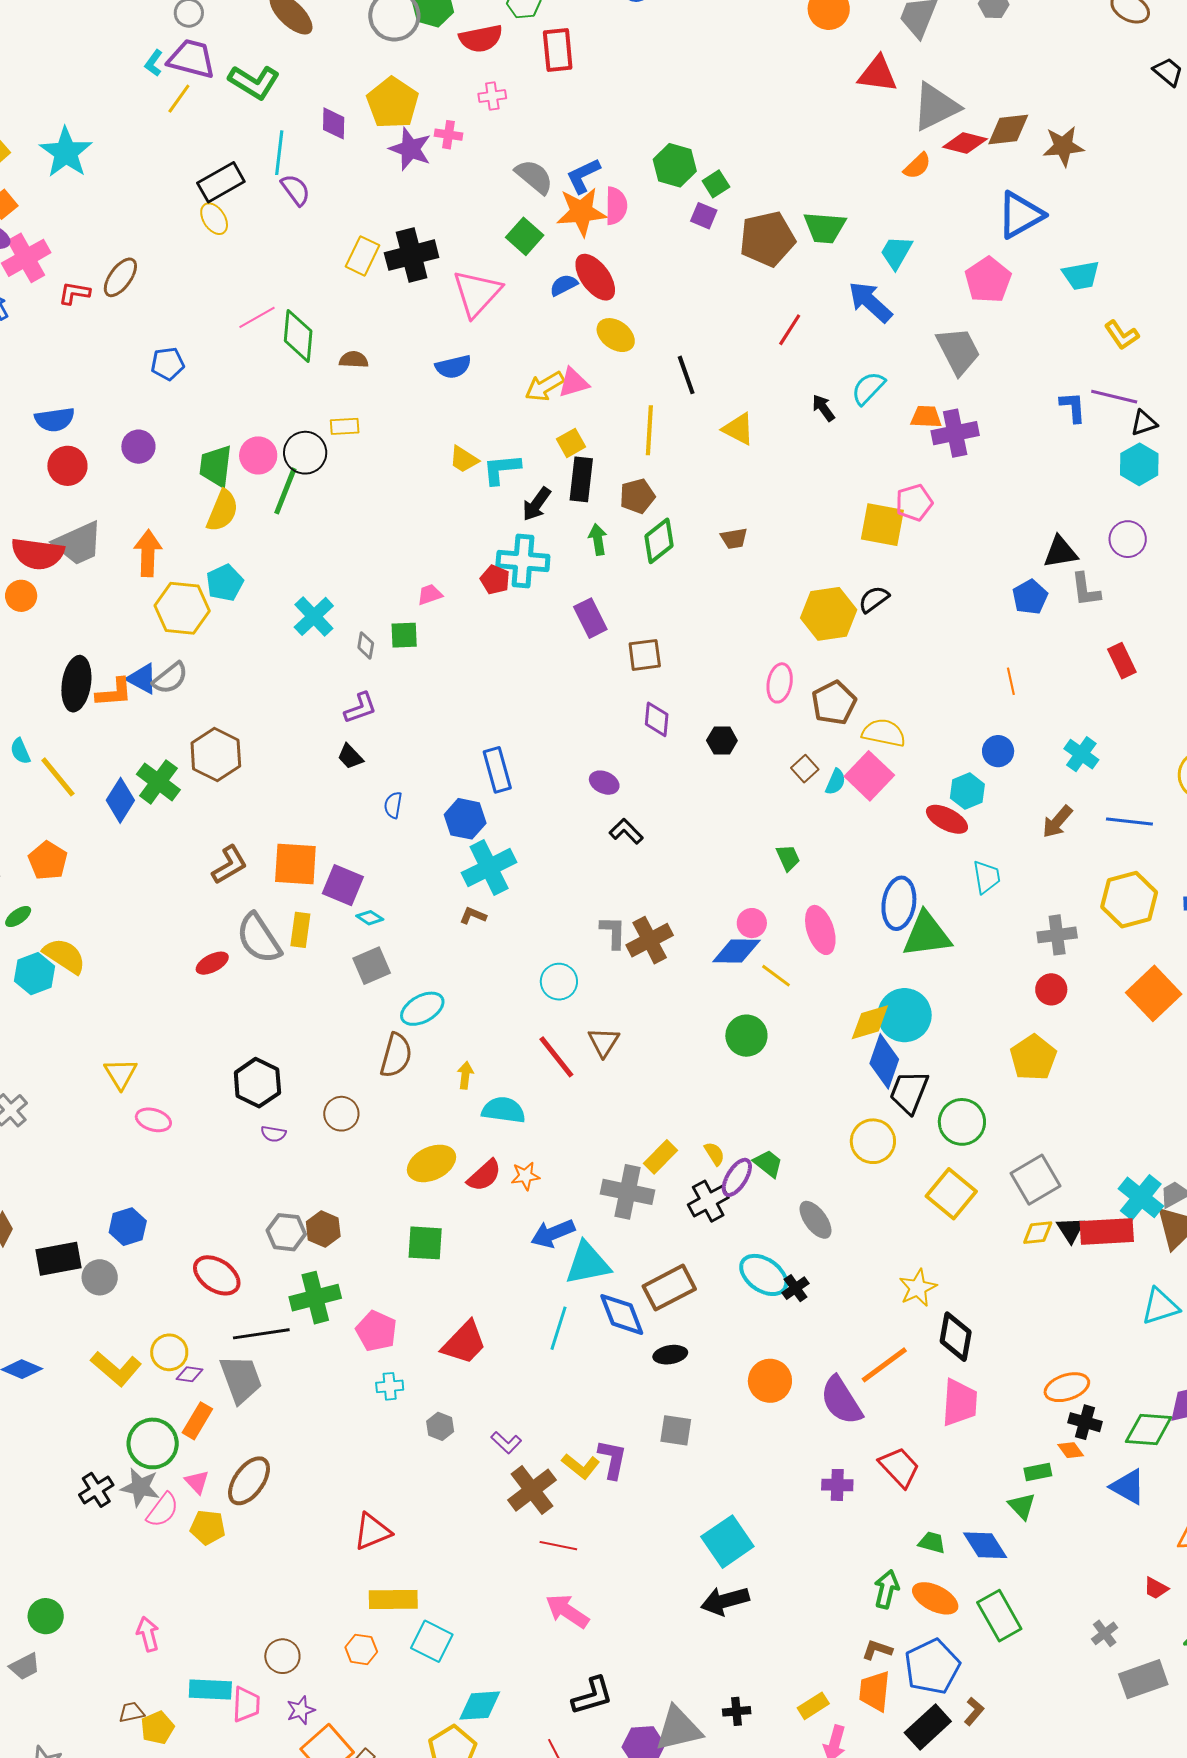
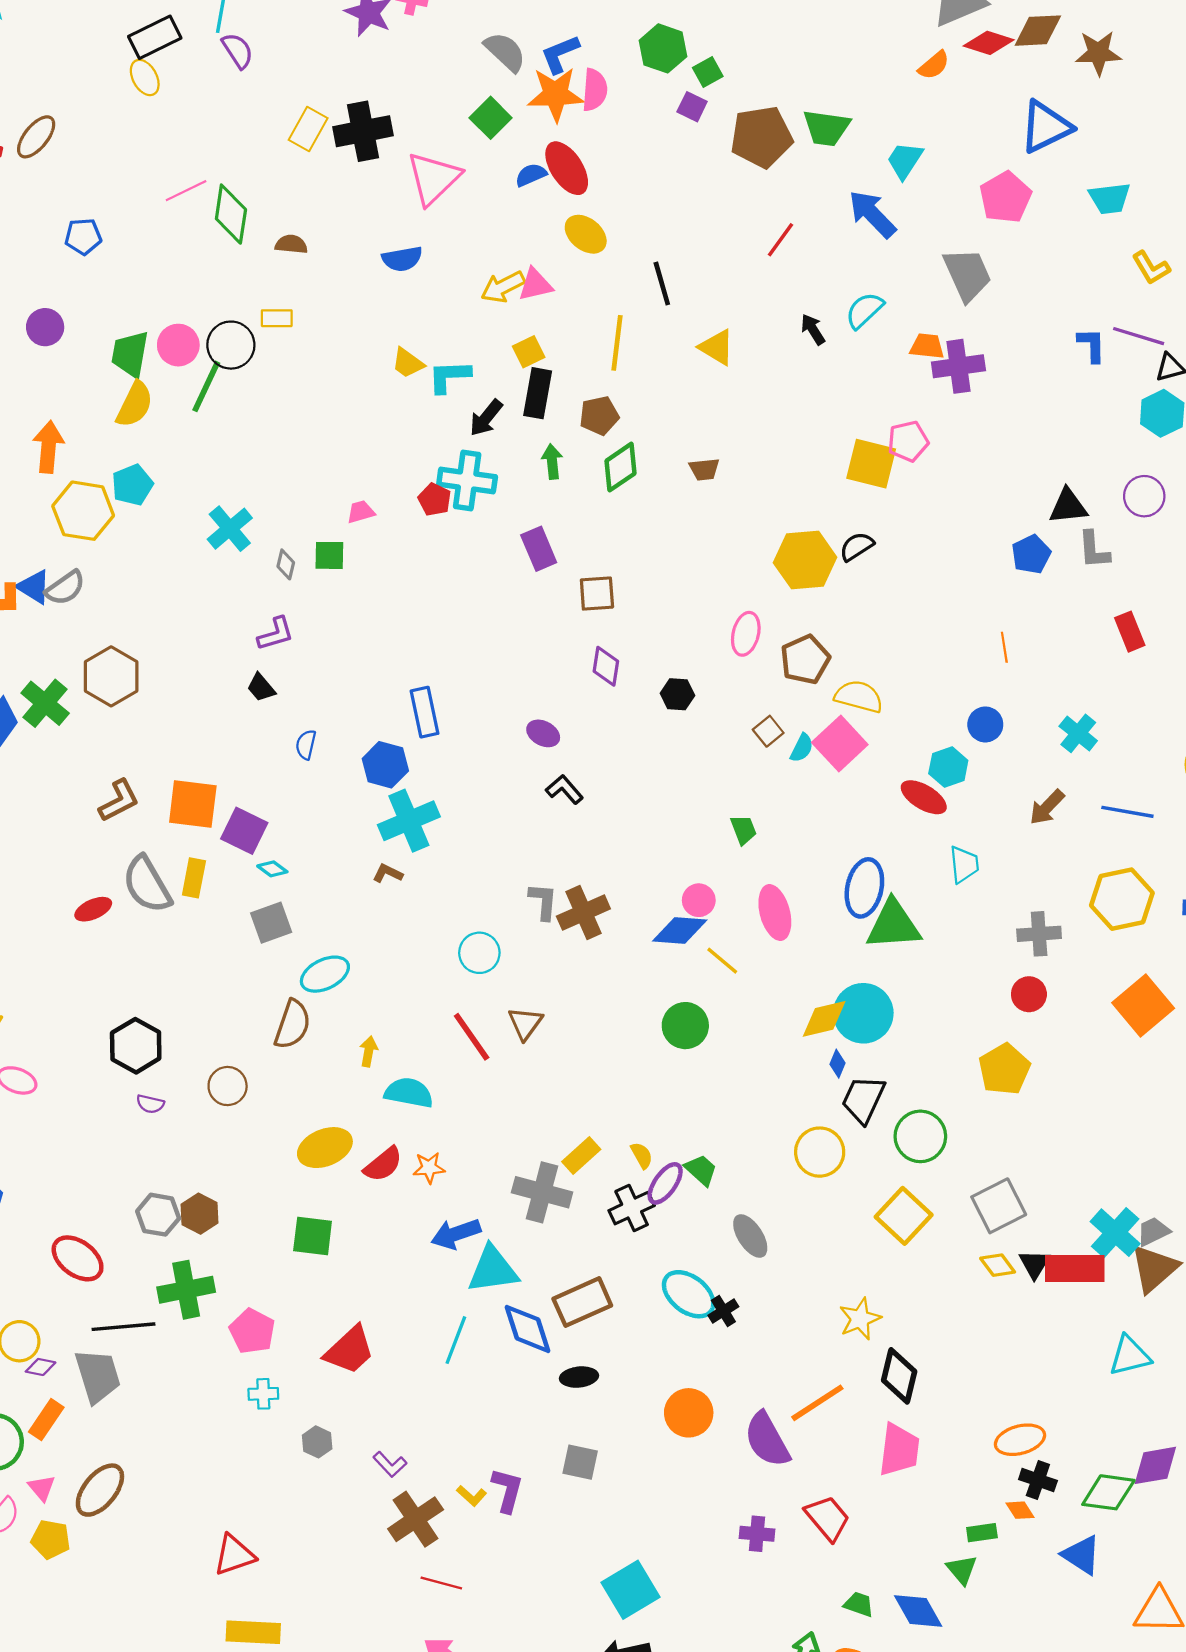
blue diamond: (884, 1061) -> (838, 1064), size x0.5
yellow diamond: (1038, 1233) -> (998, 1265), turned 56
yellow L-shape: (581, 1466) -> (472, 1496), size x0.7

